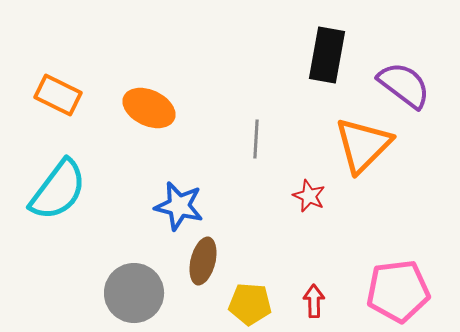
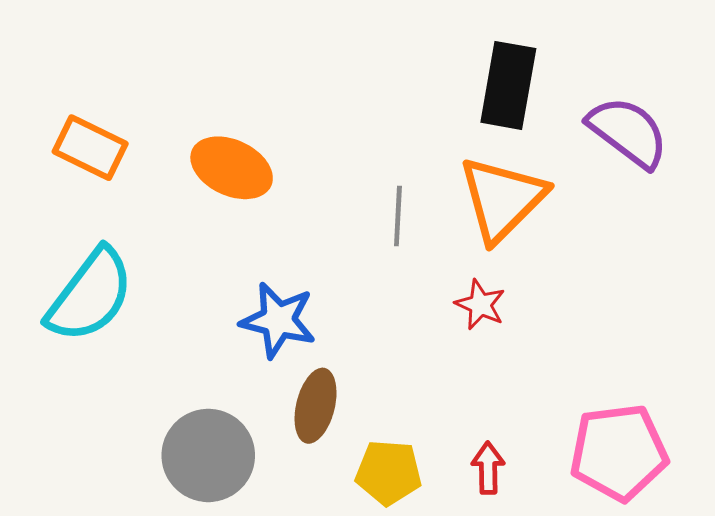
orange triangle: (363, 145) -> (502, 199), moved

